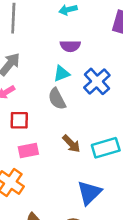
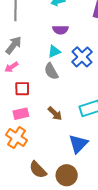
brown arrow: (71, 144) -> (55, 114), moved
pink rectangle: (28, 151) -> (21, 114), moved

